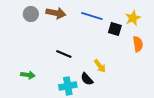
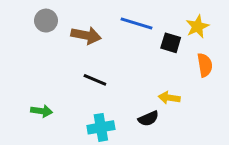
brown arrow: (56, 13) -> (86, 35), moved
yellow arrow: (100, 66) -> (169, 98), moved, turned 136
black semicircle: (87, 79) -> (148, 119), moved, turned -72

